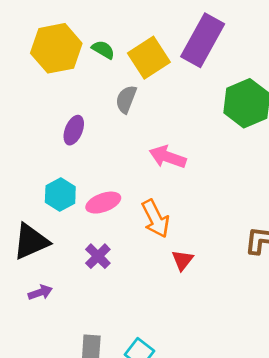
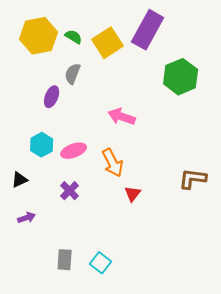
gray semicircle: (126, 99) -> (73, 74), moved
black triangle: (31, 241) -> (20, 180), size x0.6

